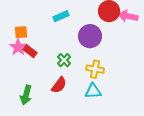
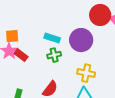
cyan rectangle: (61, 16) -> (52, 38), moved, turned 42
green cross: (64, 60) -> (54, 55), moved, turned 32

